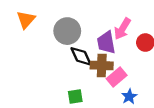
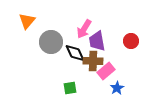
pink arrow: (122, 29) -> (84, 29), moved
gray circle: (67, 31) -> (51, 42), moved

